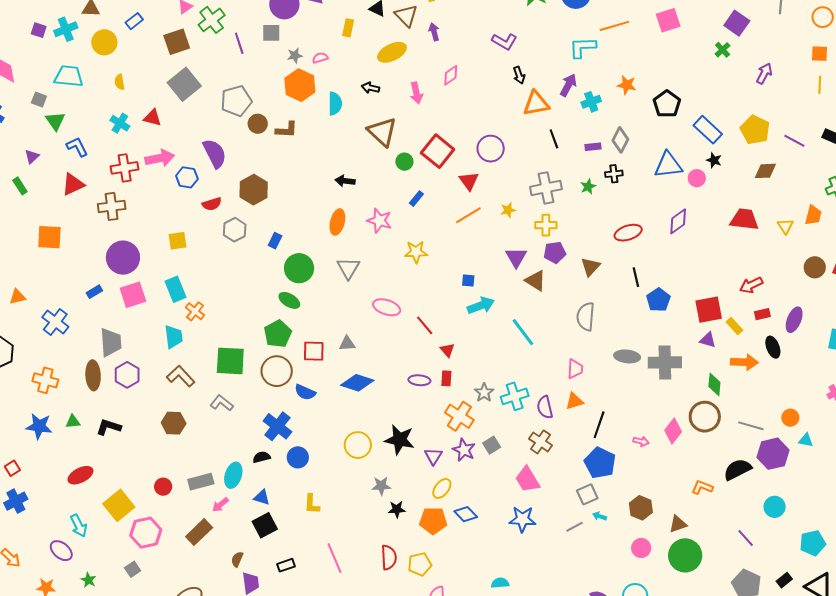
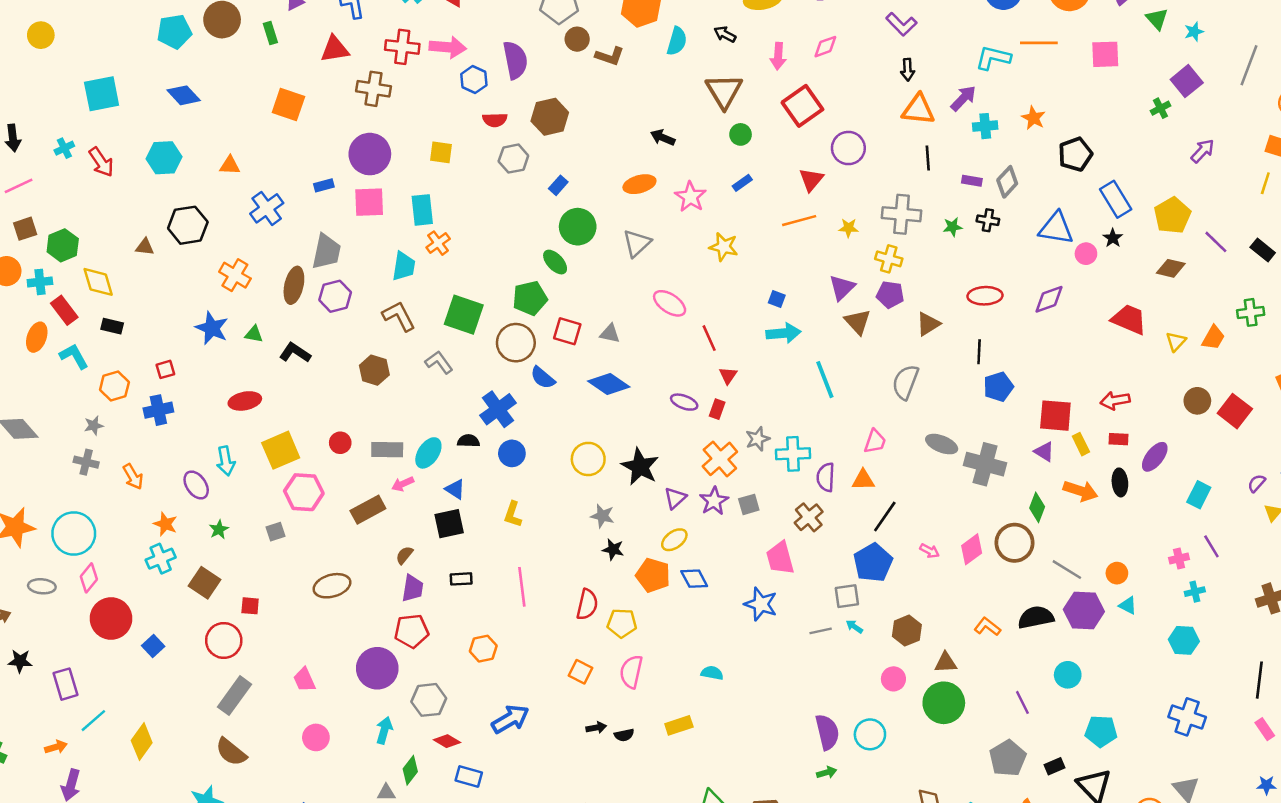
red square: (438, 151) -> (802, 106), moved
orange ellipse: (337, 222) -> (639, 184), turned 45

